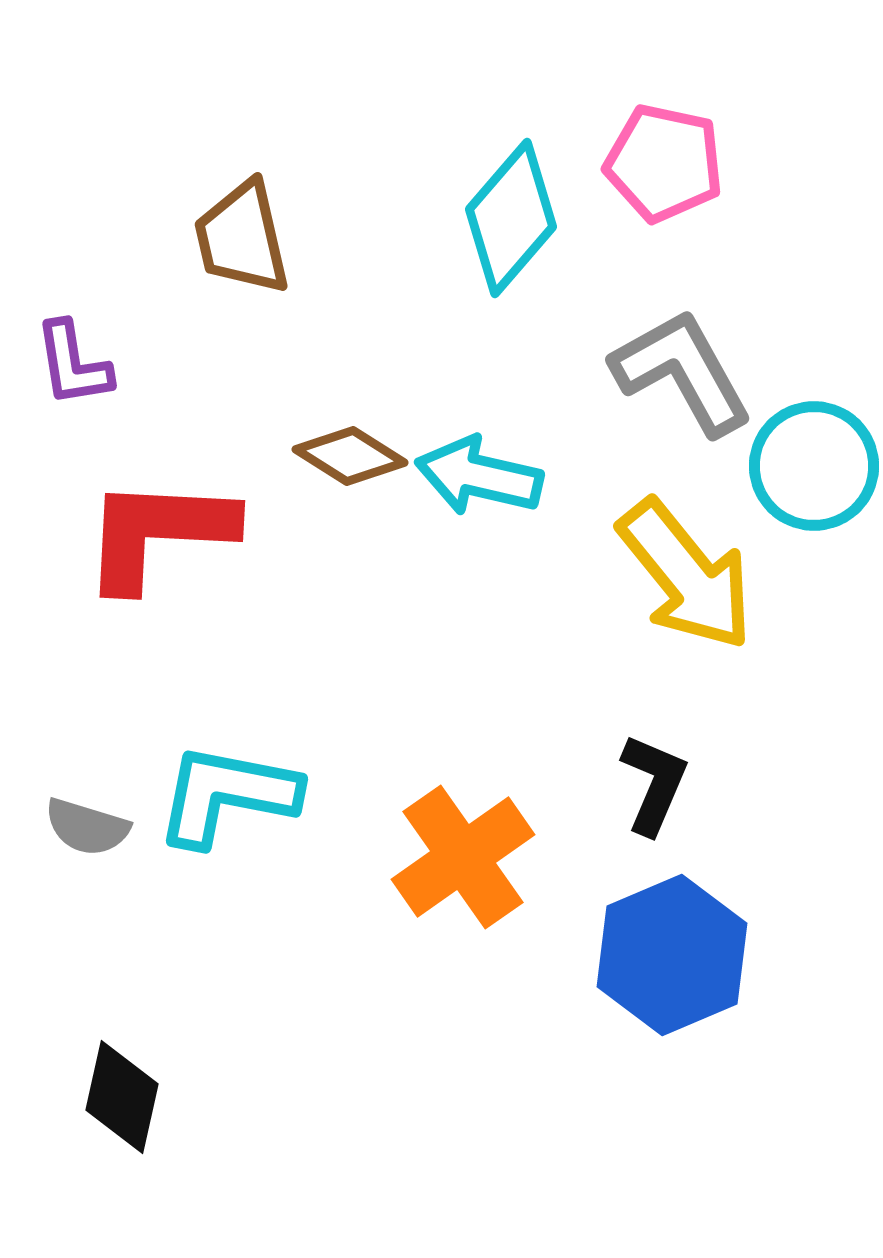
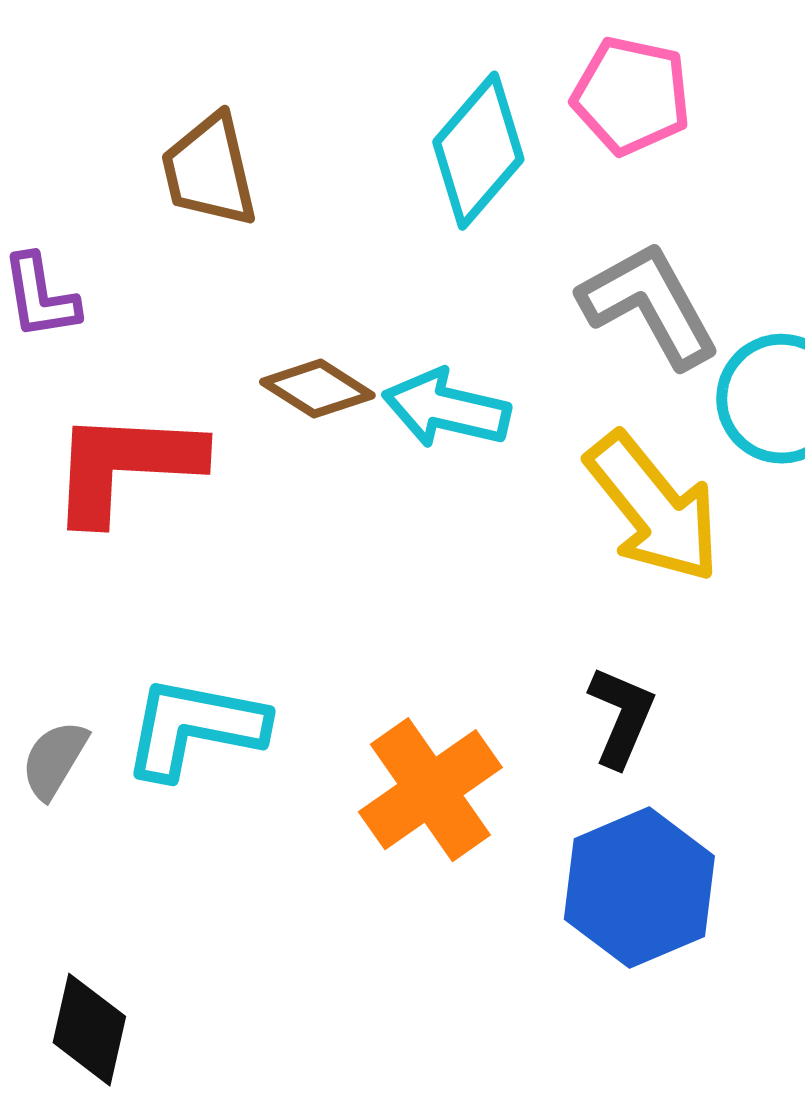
gray semicircle: (87, 827) -> (54, 760), turned 104

